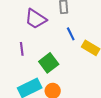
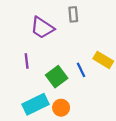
blue line: (71, 34) -> (81, 70), moved

